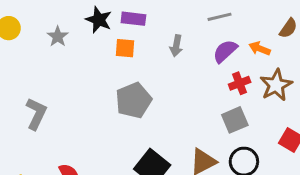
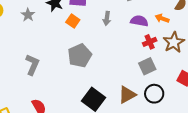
orange square: (125, 48) -> (73, 21), turned 32
purple semicircle: (225, 51) -> (139, 21), turned 54
gray L-shape: (36, 114) -> (32, 65), moved

